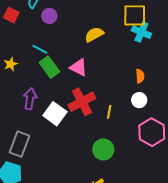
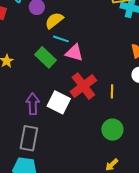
yellow semicircle: (94, 34) -> (54, 20), moved
cyan line: (40, 49) -> (61, 39), moved
purple arrow: (30, 99) -> (33, 104), moved

